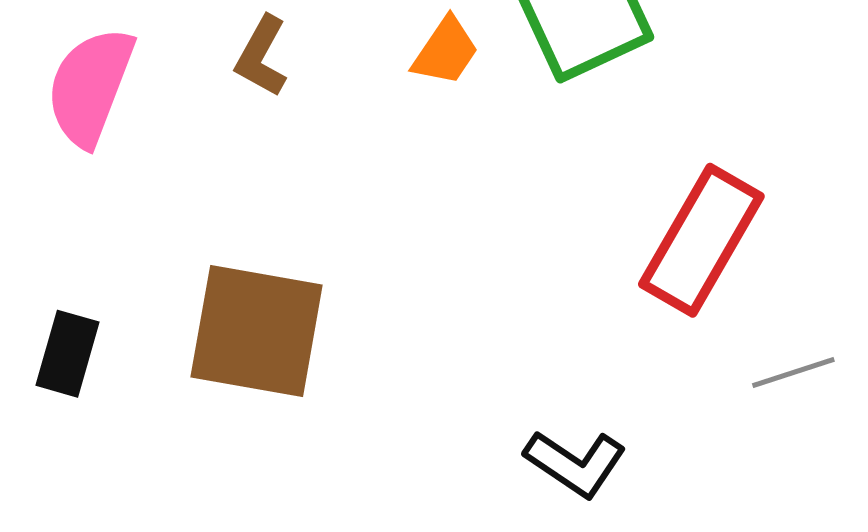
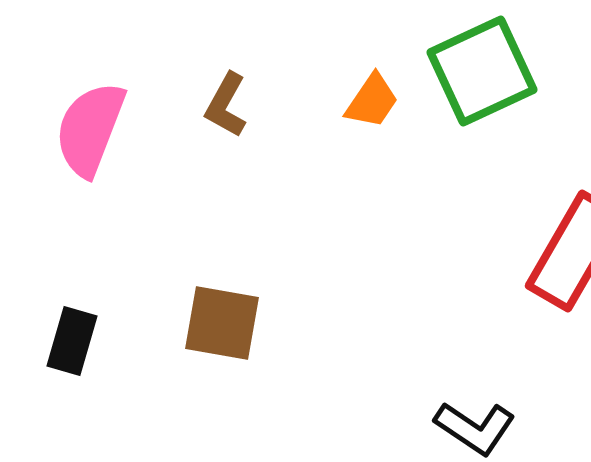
brown square: (257, 331) -> (222, 323), size x0.7

